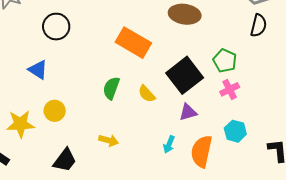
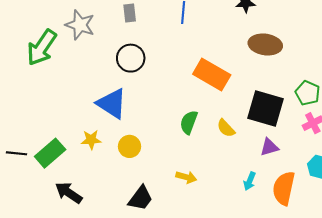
blue triangle: (38, 70) -> (112, 104), size x1.5
black square: (185, 75) -> (266, 109), turned -36
yellow star: (20, 124) -> (91, 140), moved, size x0.7

